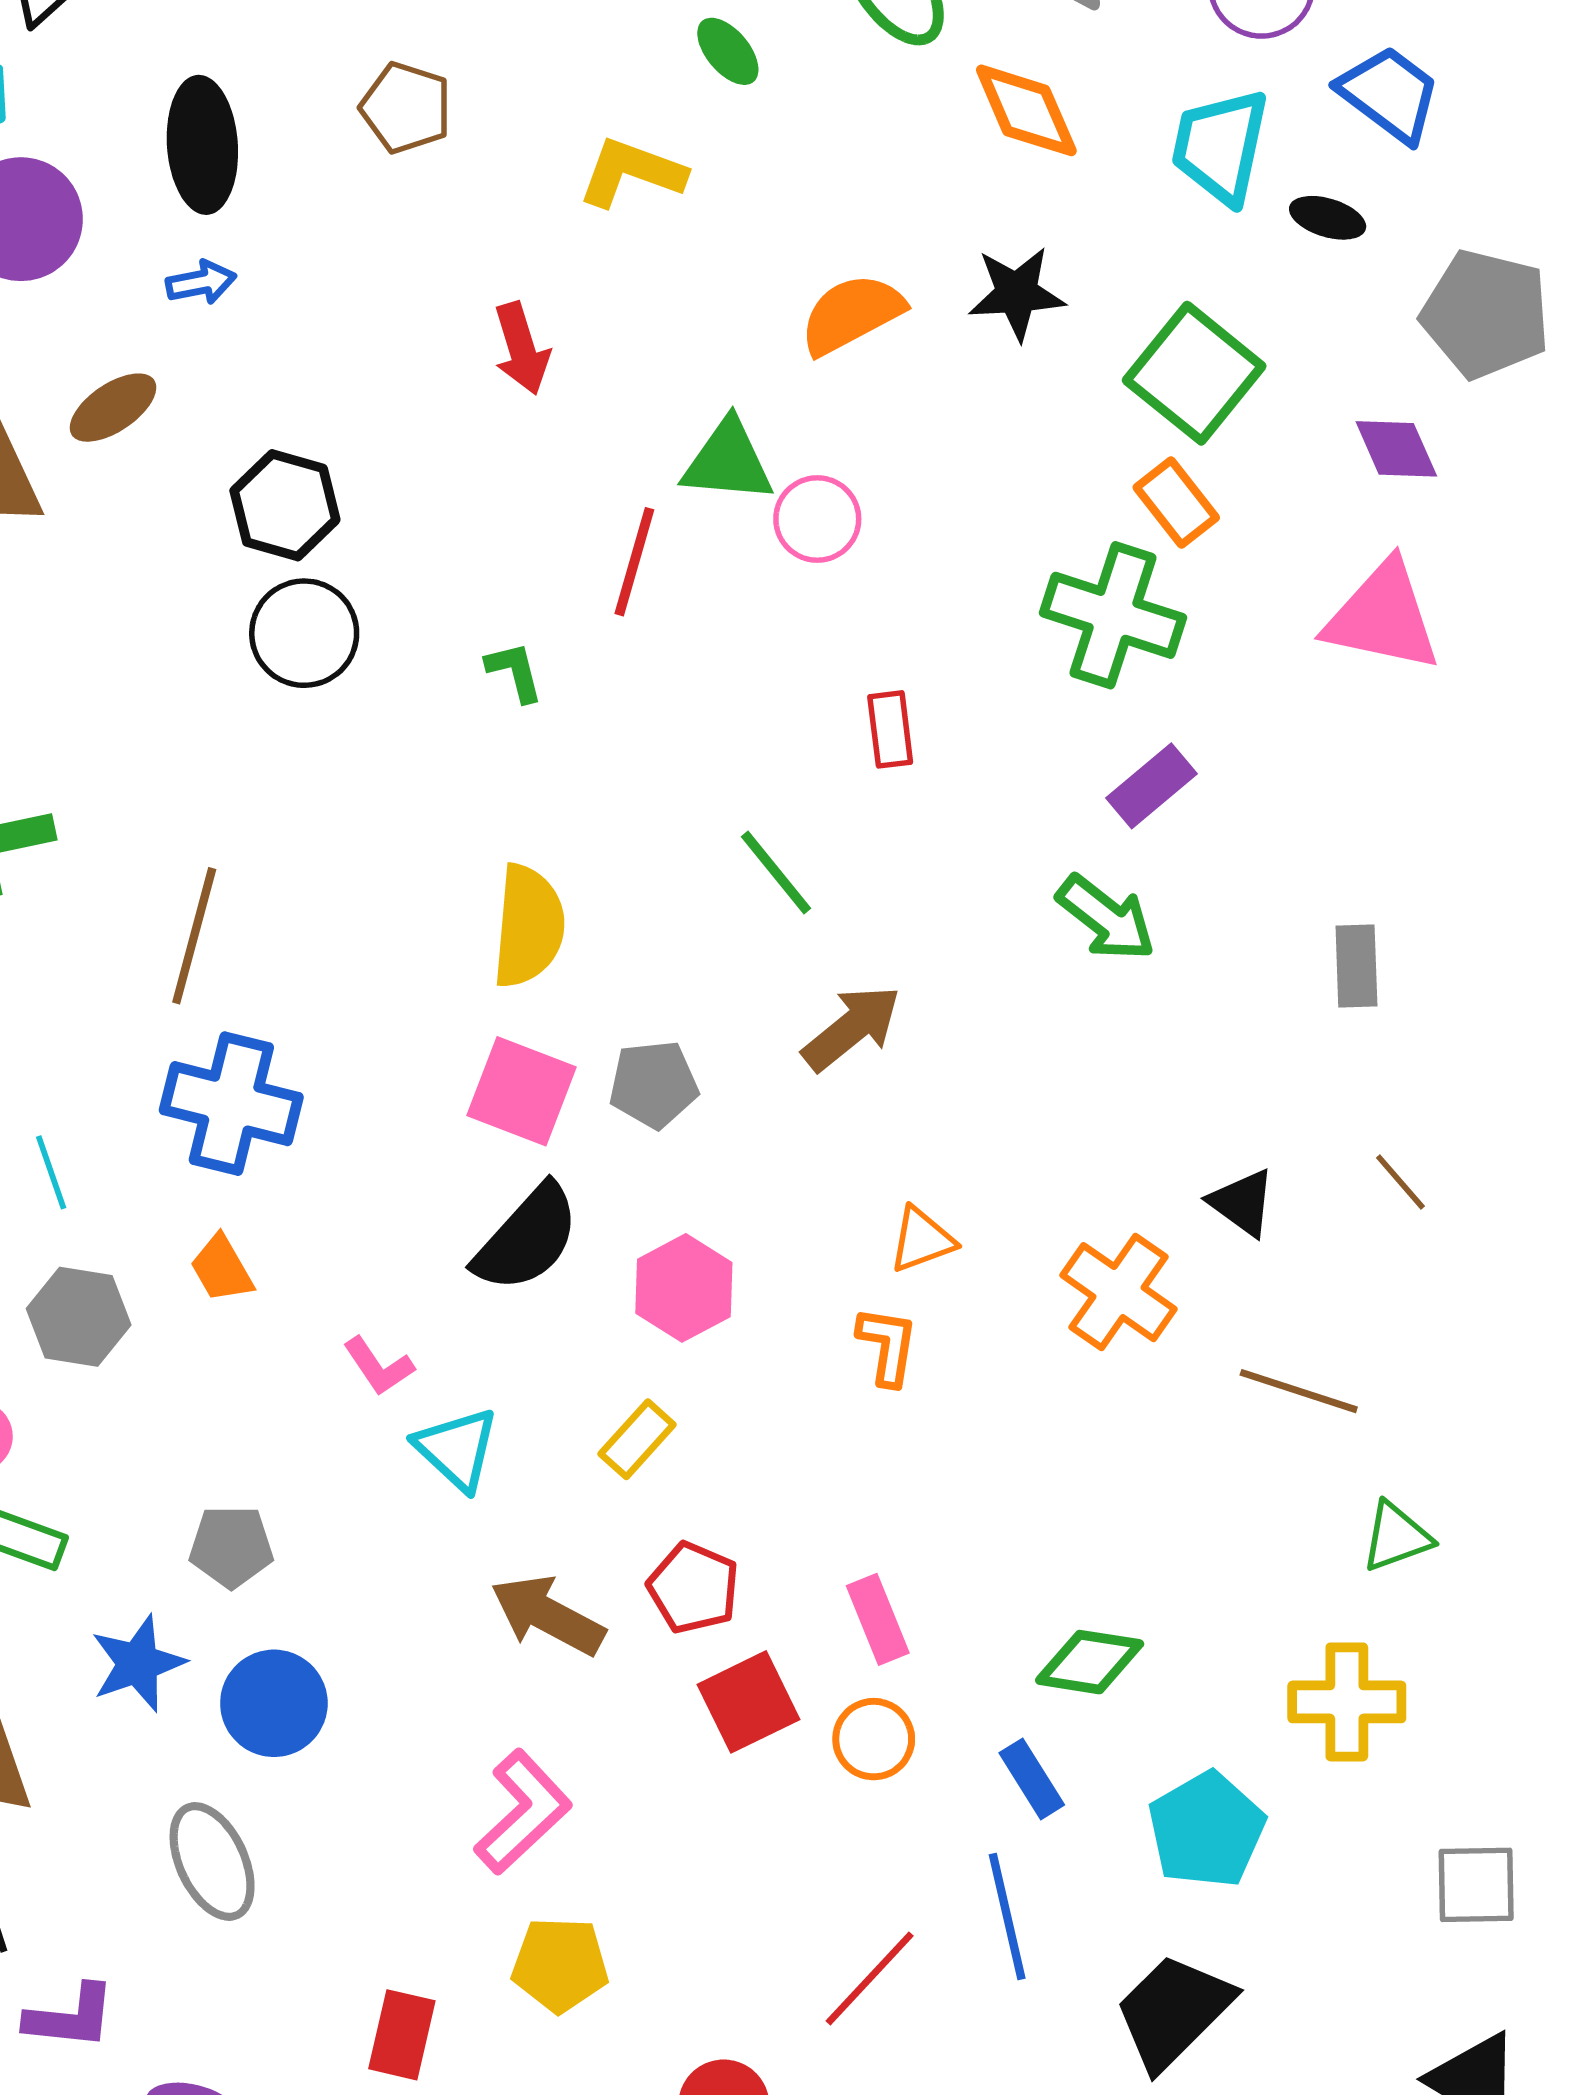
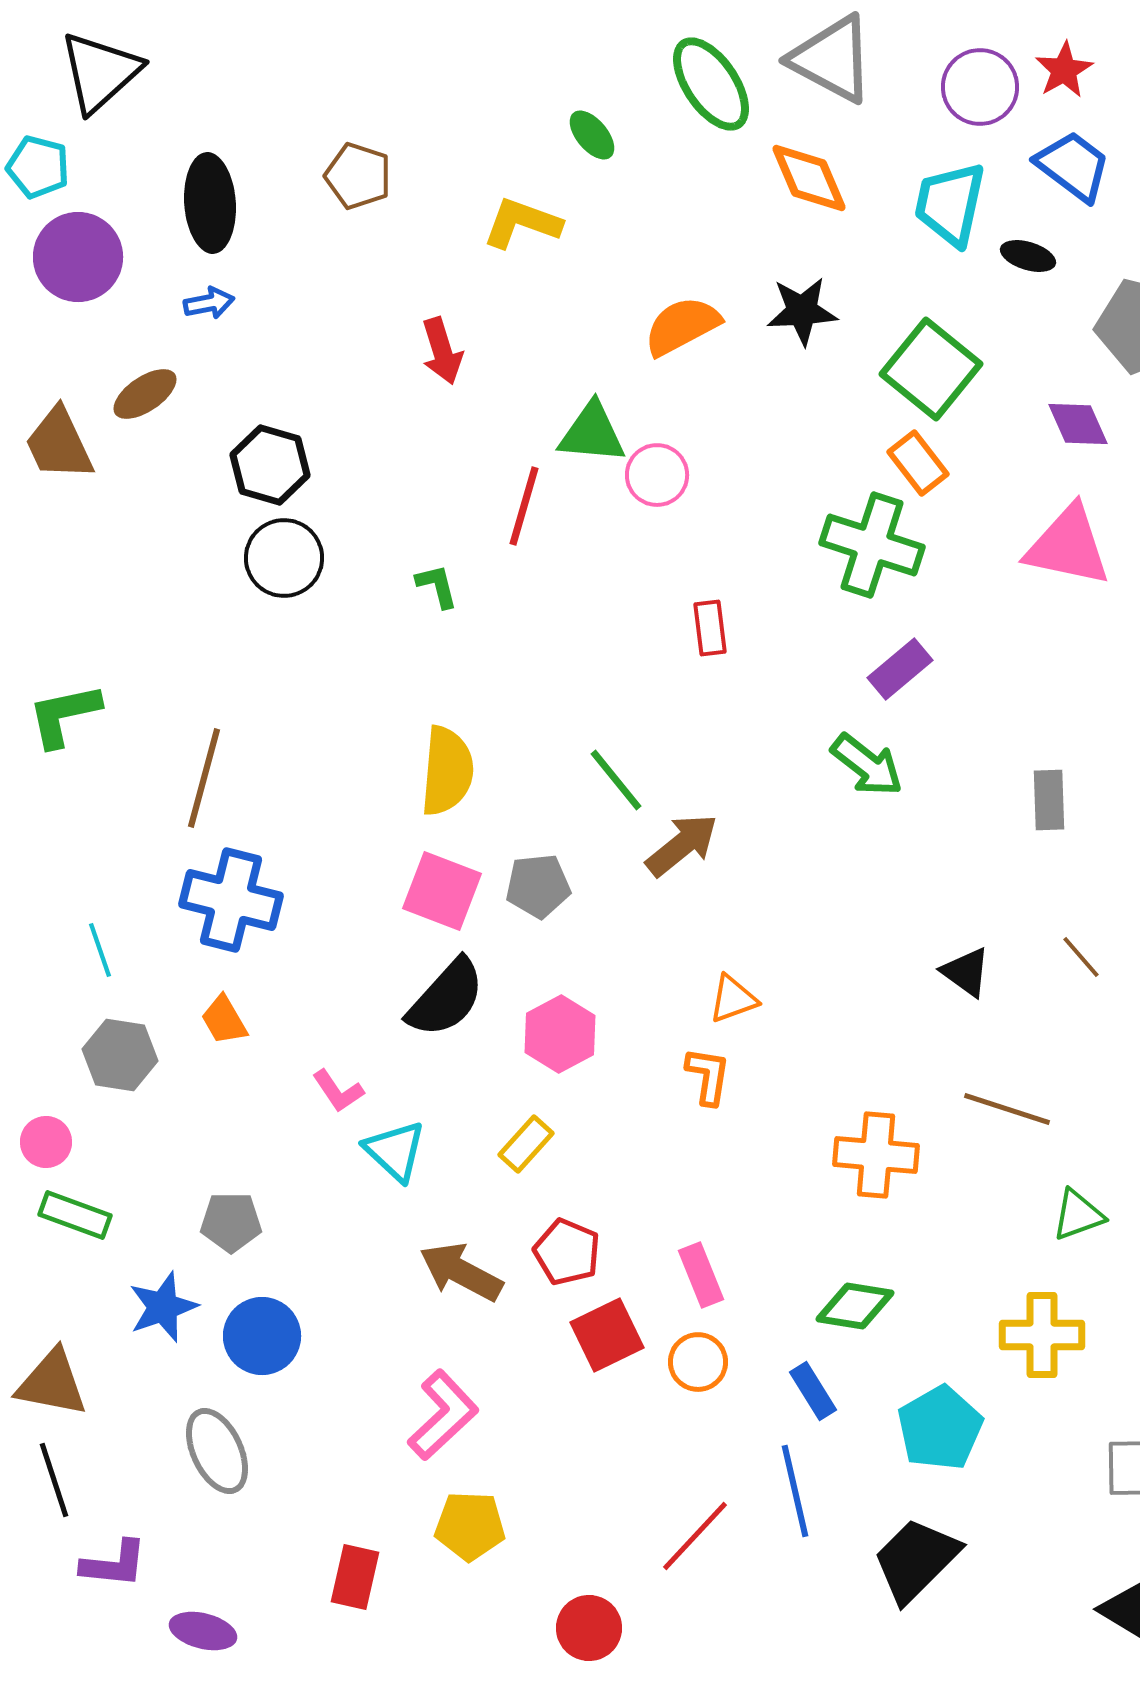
green line: (776, 873) -> (616, 780), moved
orange cross: (1119, 1292) -> (876, 1155), moved, turned -30

